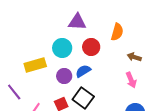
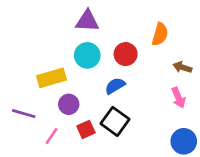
purple triangle: (77, 22) -> (87, 21), moved
purple circle: (64, 76) -> (69, 104), moved
purple line: (14, 92) -> (24, 114), turned -36

